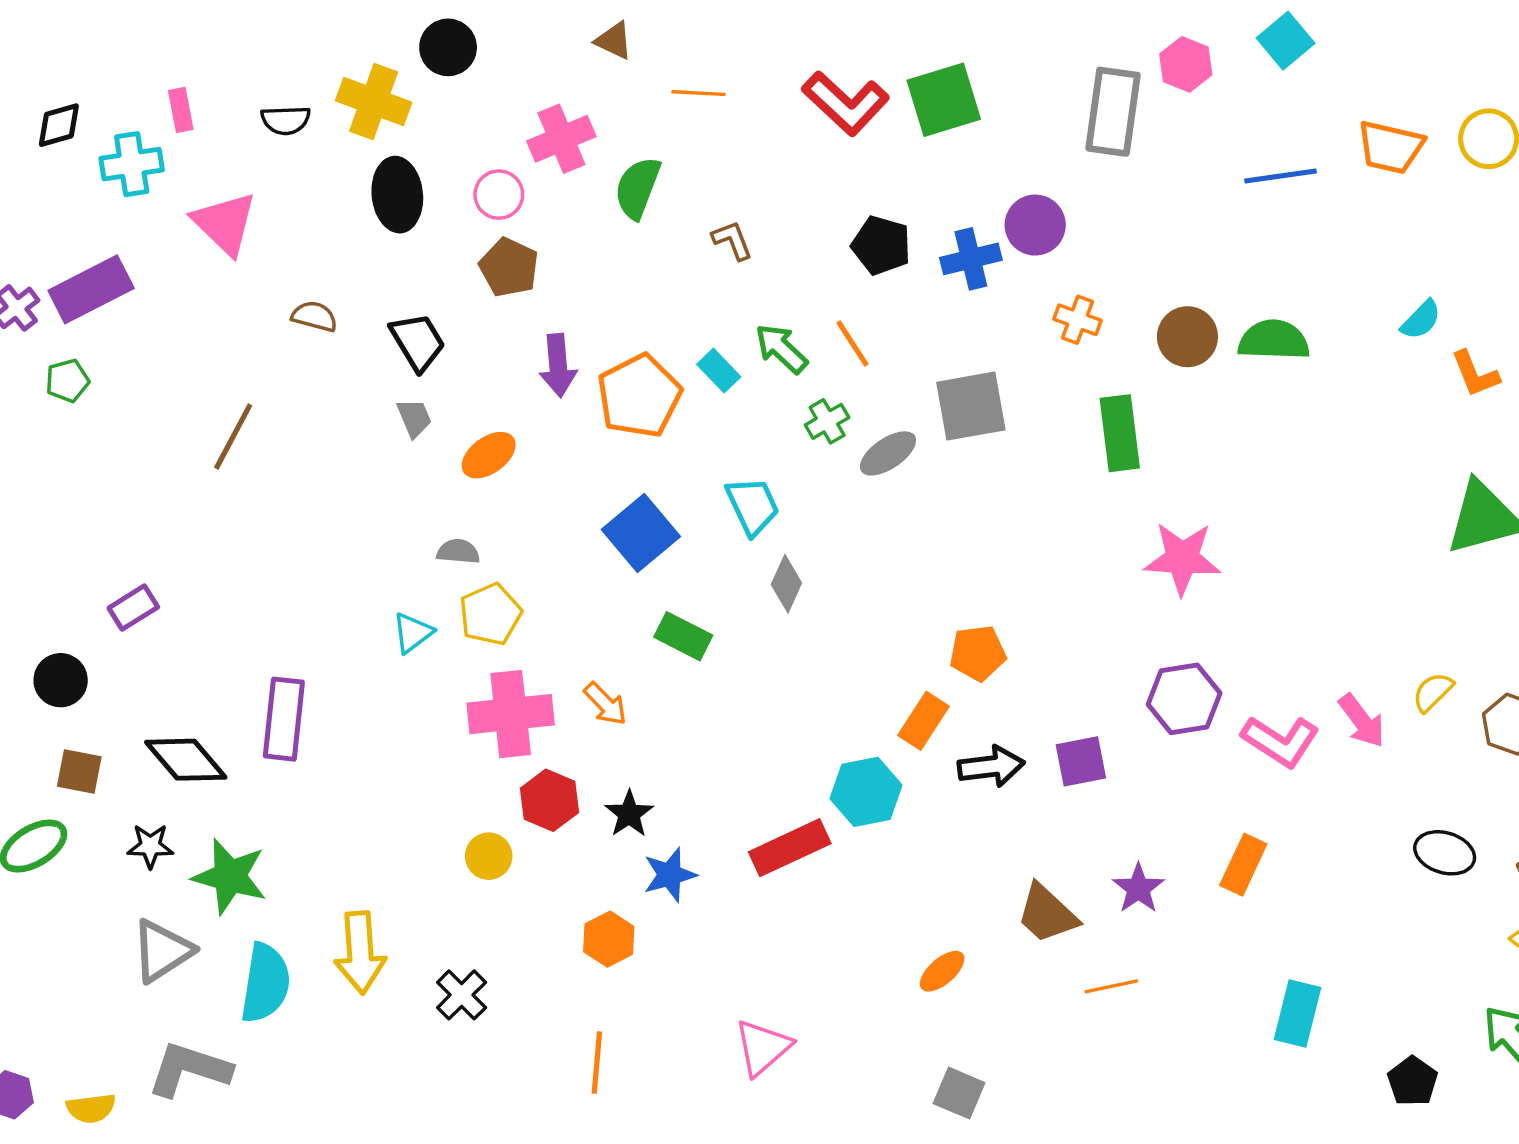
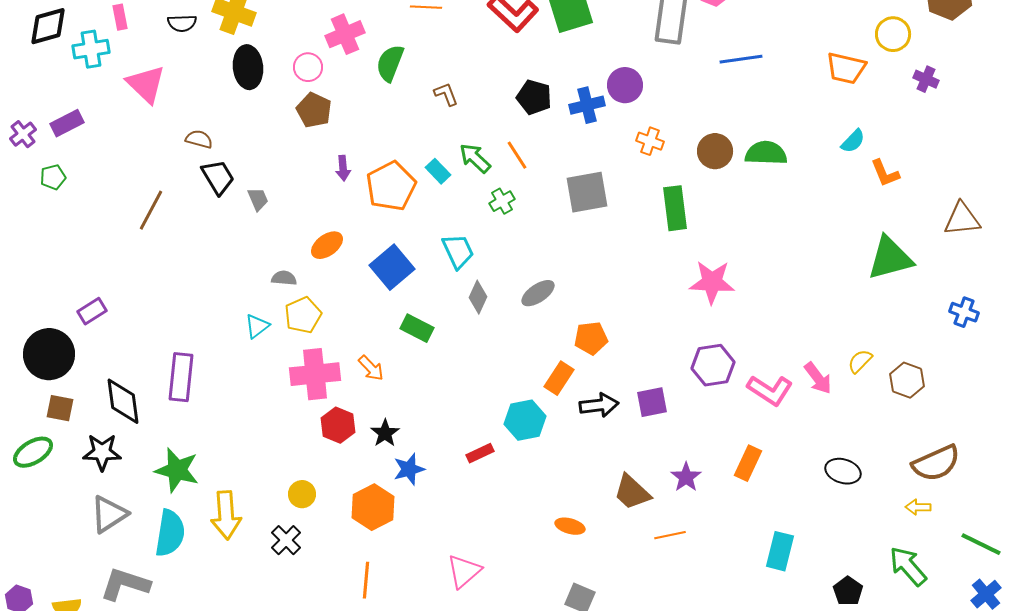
black diamond: (59, 125) -> (48, 26), size x1.4
orange trapezoid: (1390, 147) -> (846, 68), moved
blue line: (1281, 176) -> (741, 59), moved
purple rectangle: (91, 289) -> (67, 123), size x0.7
black trapezoid: (418, 342) -> (218, 177), moved
purple arrow: (558, 365) -> (343, 168), size x0.7
gray ellipse: (888, 453) -> (538, 293), moved
orange ellipse: (489, 455) -> (327, 245), moved
black circle: (61, 680) -> (49, 354), size x1.6
black diamond: (186, 760) -> (123, 401), turned 33
black star: (150, 846) -> (102, 452), size x1.4
red rectangle: (790, 848) -> (480, 453), size x0.6
black ellipse: (1445, 853) -> (843, 471), moved
yellow circle: (489, 856) -> (302, 494), moved
green star: (230, 876) -> (177, 470), moved
orange hexagon: (609, 939) -> (373, 507), size x1.4
orange ellipse: (942, 971) -> (570, 526), turned 56

